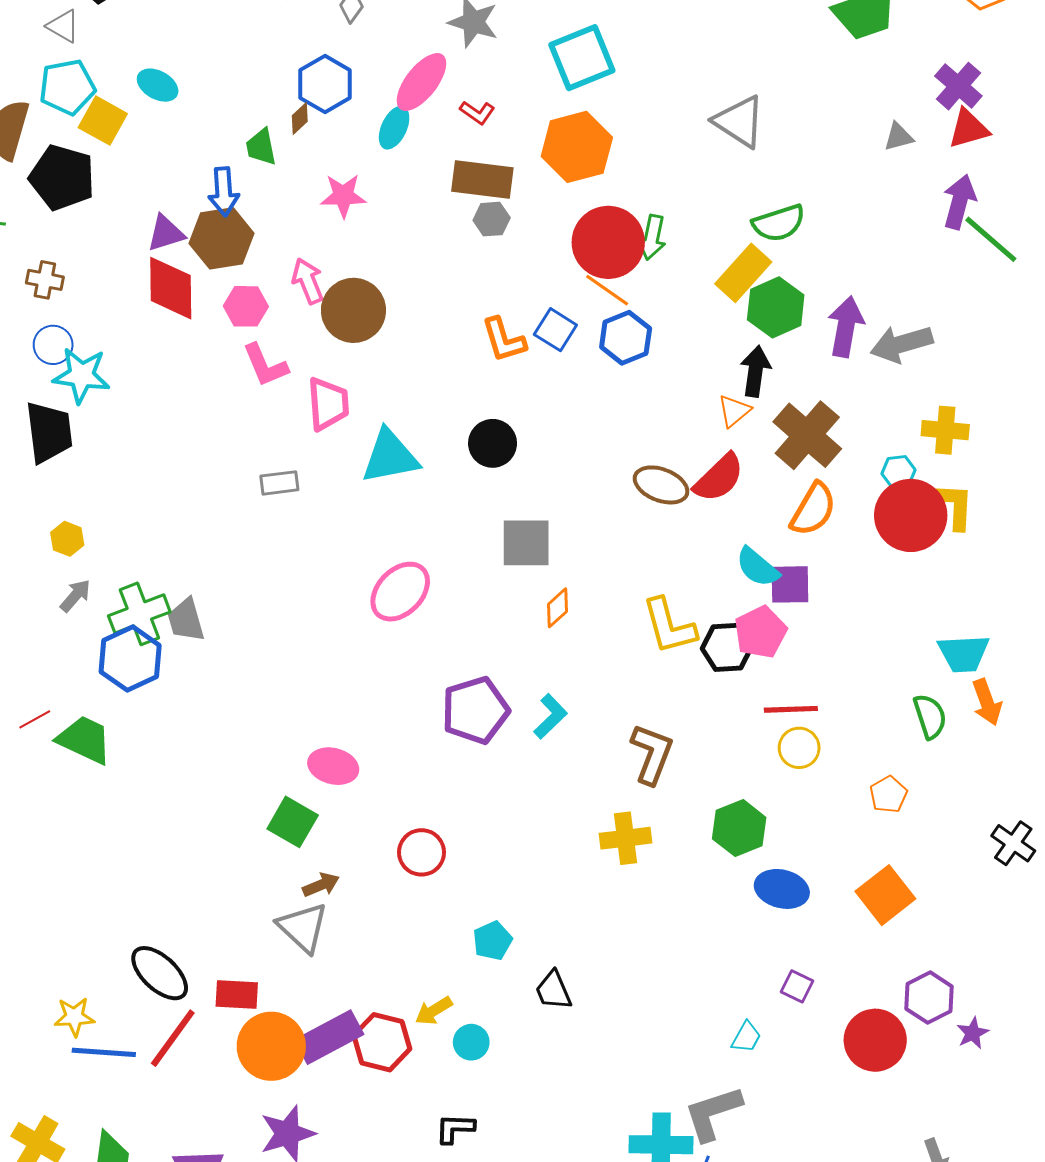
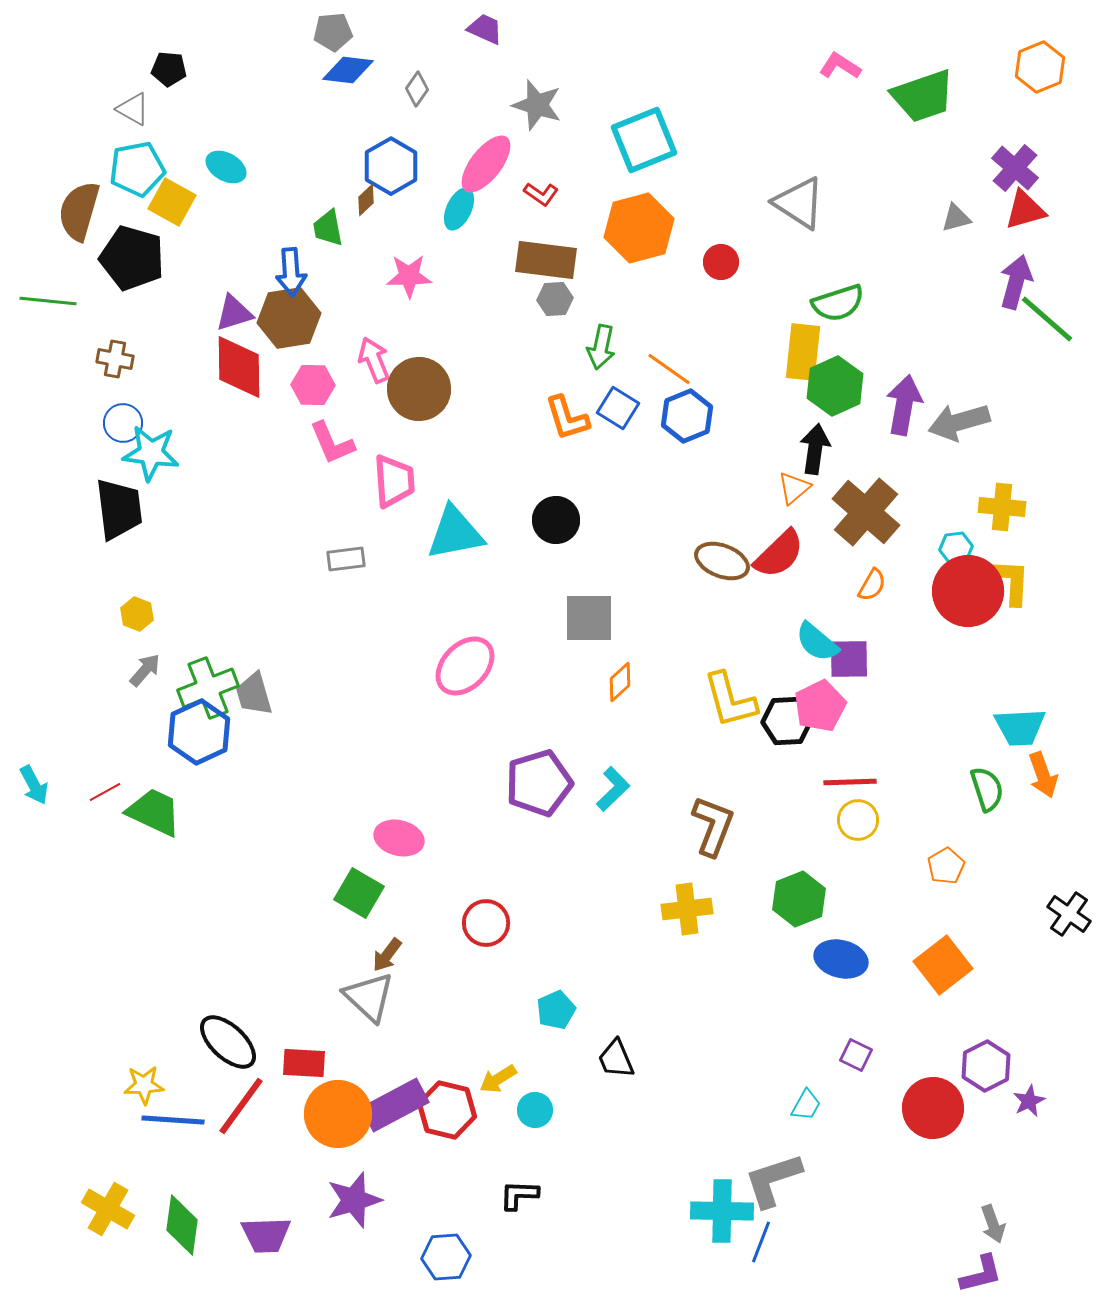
green arrow: (652, 237) -> (601, 347), moved
red circle: (608, 242) -> (721, 262), moved, size x0.5
yellow rectangle: (743, 273) -> (803, 352), turned -36
orange semicircle: (813, 509) -> (872, 585), size x0.6
brown arrow: (321, 885) -> (387, 955), turned 150

